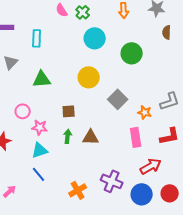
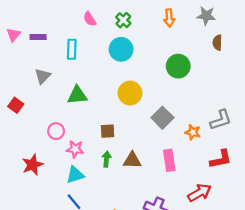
pink semicircle: (62, 10) -> (90, 19), moved
cyan circle: (95, 38) -> (121, 49), moved
pink rectangle: (136, 137) -> (169, 160), moved

